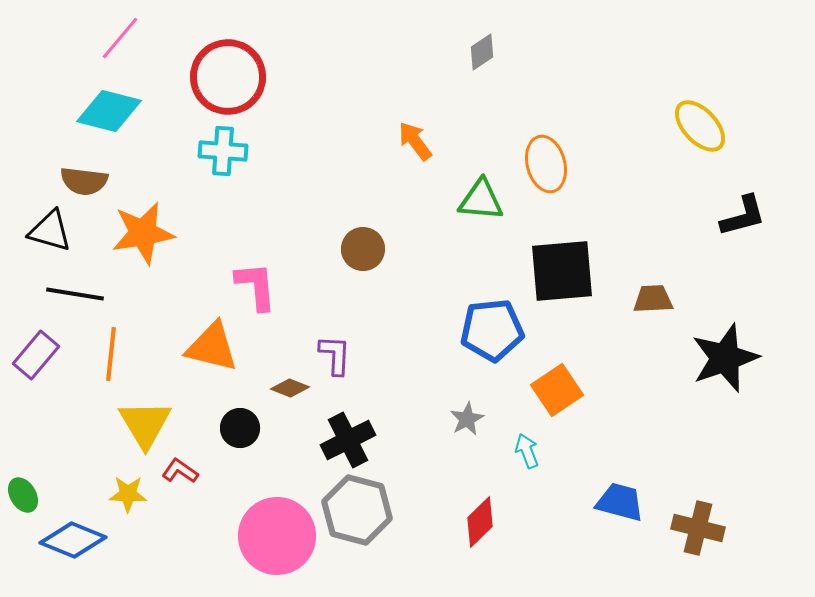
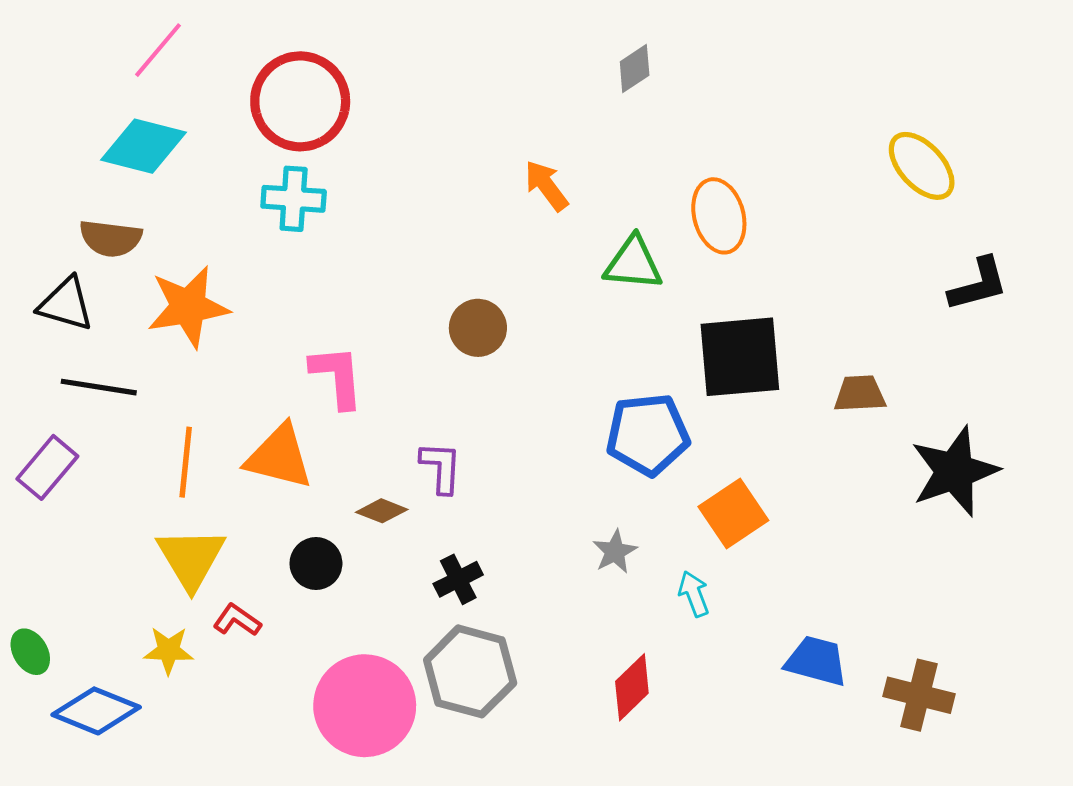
orange line: (111, 354) -> (186, 462), moved
black cross: (348, 440) -> (458, 579), size x0.7

